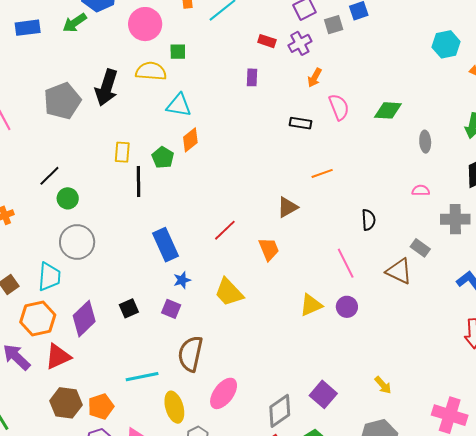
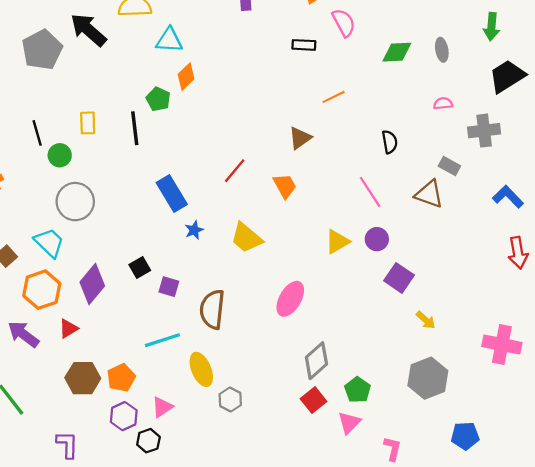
black arrow: (106, 88) -> (88, 30), turned 120
green diamond: (388, 110) -> (397, 52), moved
yellow rectangle: (122, 152) -> (88, 123), moved
black line: (49, 176) -> (37, 133), turned -55
cyan trapezoid: (49, 277) -> (49, 243), turned -44
purple square: (171, 309) -> (169, 287), moved
red triangle: (58, 356) -> (68, 329), size x0.7
pink ellipse: (224, 393) -> (290, 299), moved
purple square: (323, 394) -> (399, 278), moved

